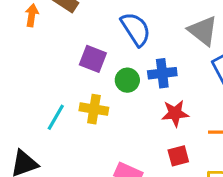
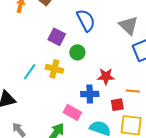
blue cross: (162, 73) -> (90, 94), moved
red square: (178, 156) -> (117, 105), moved

